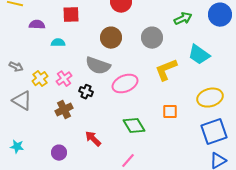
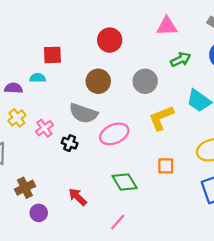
purple semicircle: (37, 25) -> (14, 88), moved
cyan semicircle: (58, 43) -> (38, 78), moved
yellow cross: (40, 79) -> (17, 118), moved
brown cross: (64, 110) -> (25, 188), moved

